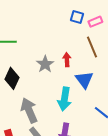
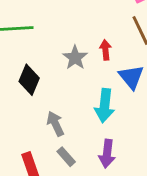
gray arrow: (29, 110) -> (55, 124), size x0.7

